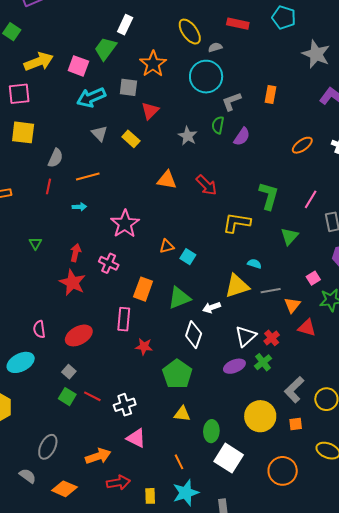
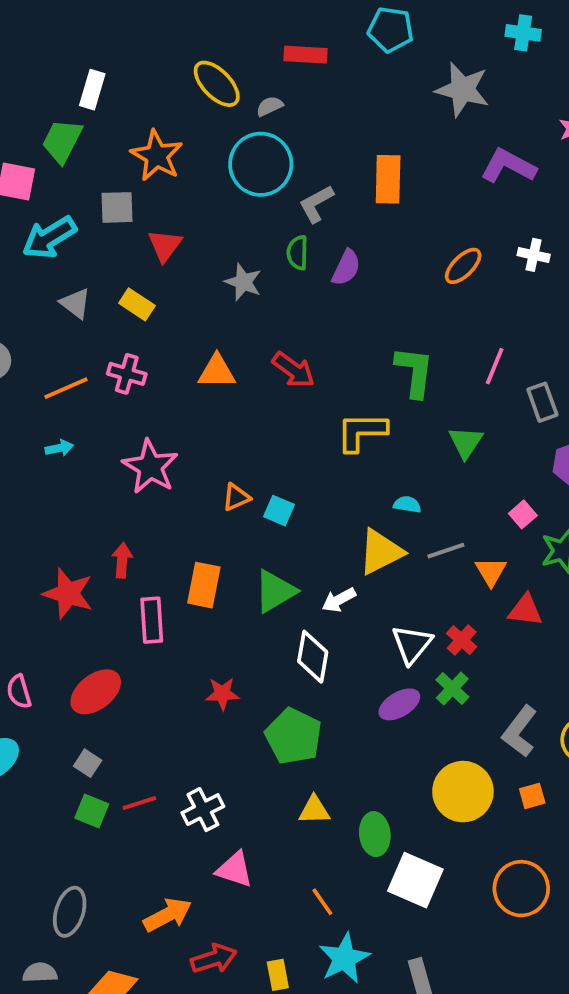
orange rectangle: (270, 94) -> (388, 179), size x1.4
red arrow: (76, 253) -> (122, 560), moved
pink cross: (109, 263) -> (127, 374), moved
pink rectangle: (124, 319) -> (152, 620), moved
red line: (92, 396) -> (139, 803), turned -36
gray semicircle: (28, 476) -> (40, 973), turned -30

